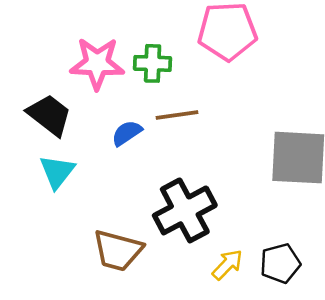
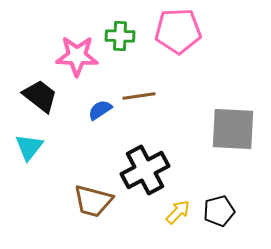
green cross: (153, 63) -> (120, 36), moved
cyan triangle: (57, 172) -> (29, 147), moved

